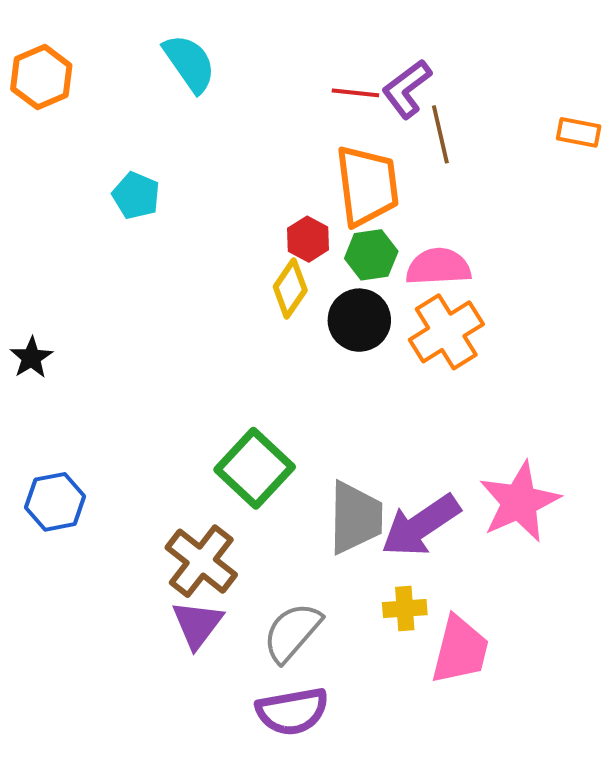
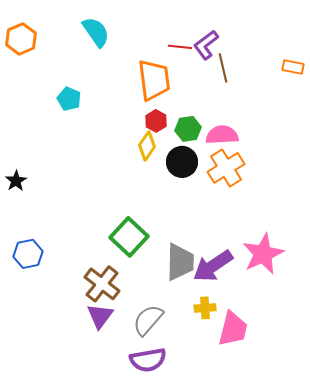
orange trapezoid: (367, 186) -> (154, 80), moved

